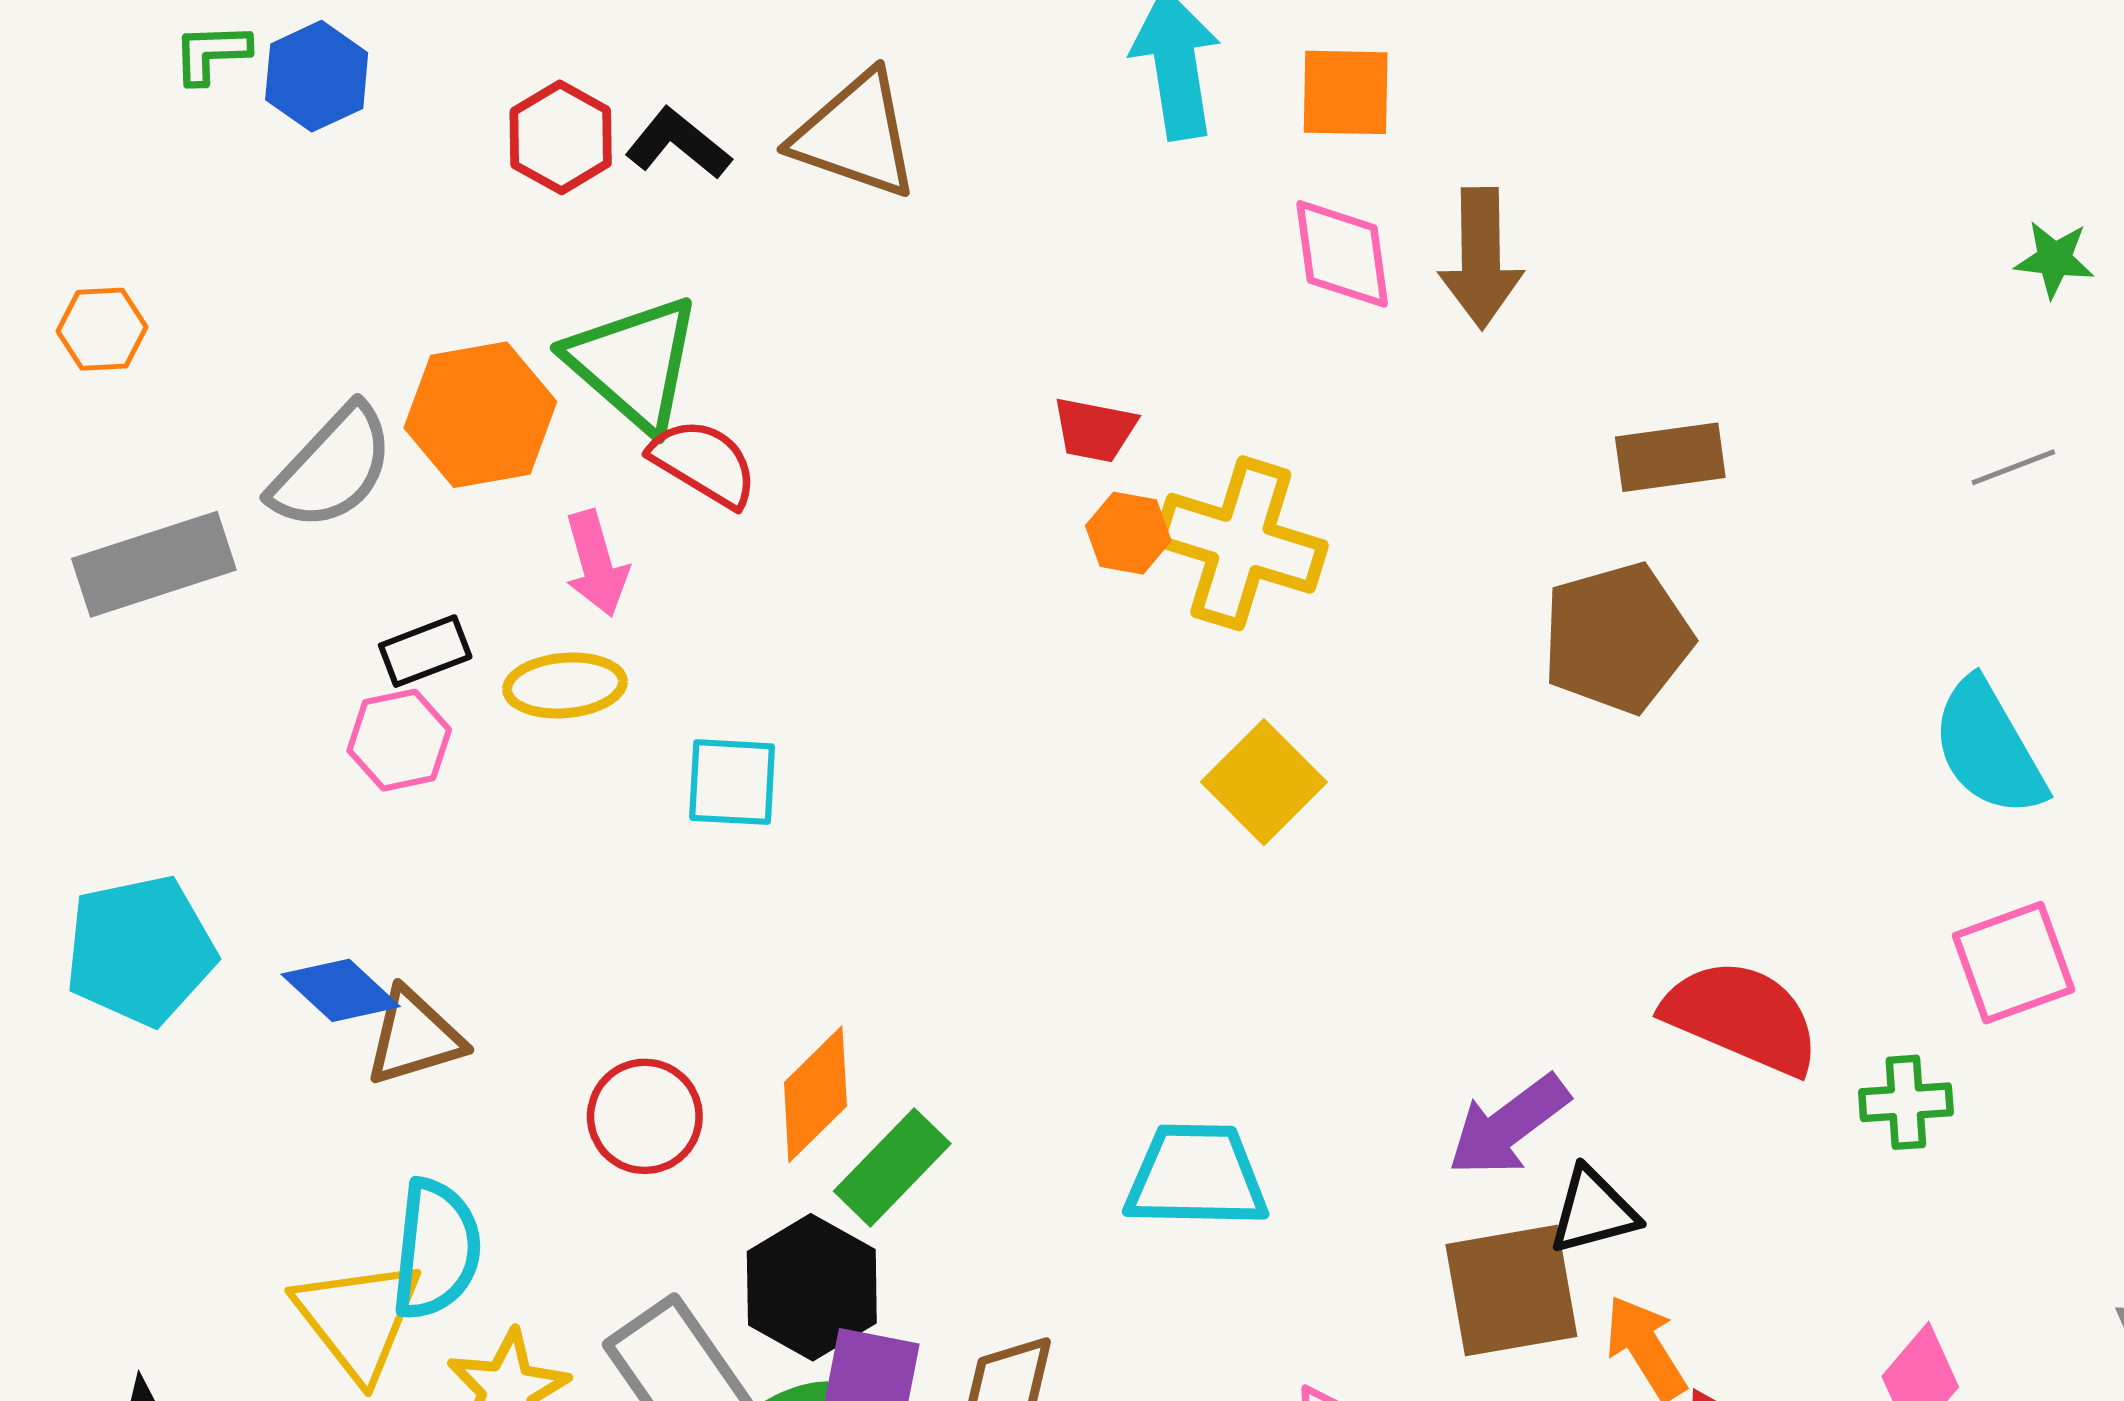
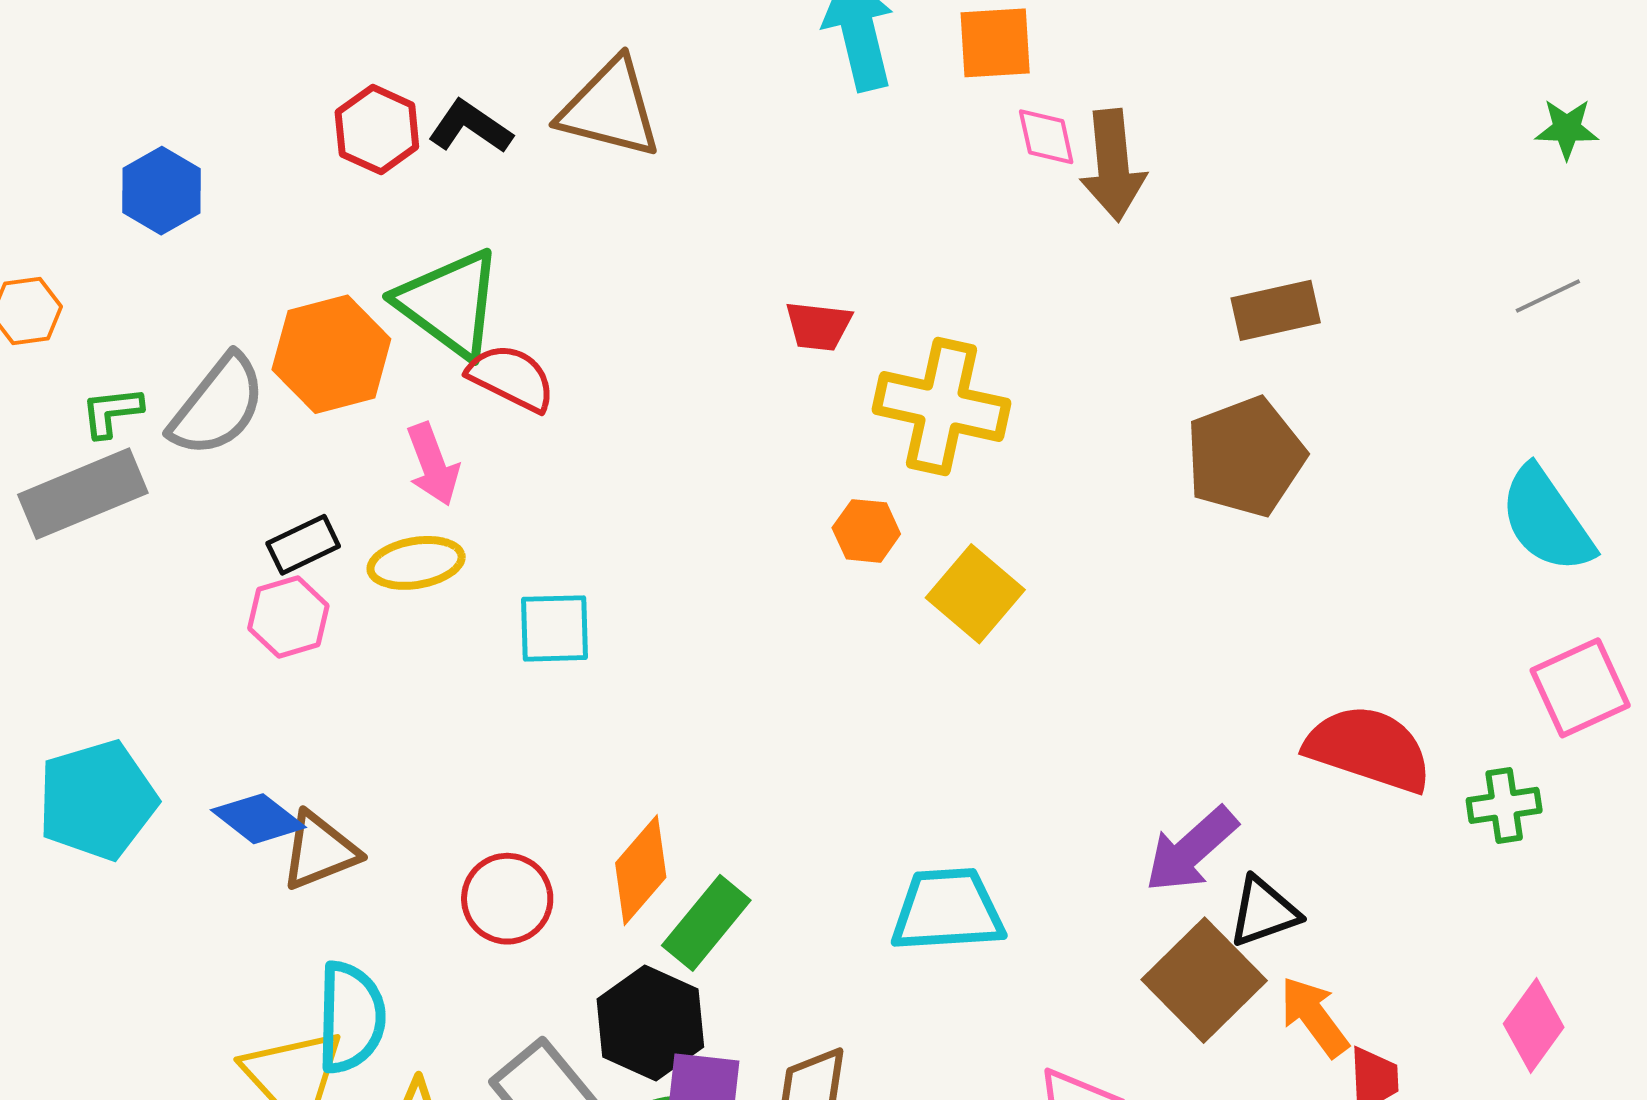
green L-shape: (211, 53) -> (112, 412), moved
blue hexagon: (317, 76) -> (162, 191), moved
pink diamond: (1342, 254) -> (1046, 137), moved, size x0.7
orange hexagon: (1128, 533) -> (866, 531), moved
brown square: (1511, 1291) -> (1204, 980), turned -30

